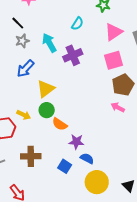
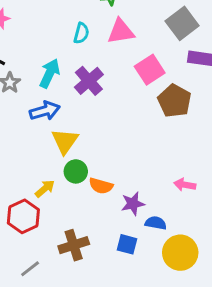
pink triangle: (114, 32) -> (121, 32), moved, turned 42
cyan arrow: (49, 43) -> (50, 73), turned 72
blue arrow: (25, 69) -> (45, 111), moved, turned -132
pink arrow: (118, 107) -> (185, 185), moved
yellow arrow: (24, 115) -> (45, 189), turned -48

